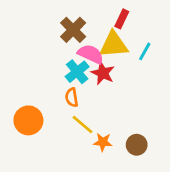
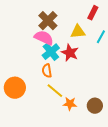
red rectangle: (122, 19) -> (93, 13), moved
yellow triangle: (114, 45) -> (78, 32), size x0.7
pink semicircle: (91, 54) -> (44, 38), moved

